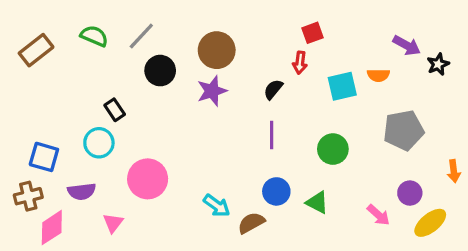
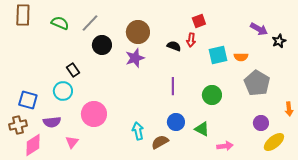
brown rectangle: (36, 50) -> (23, 15), moved, turned -50
orange semicircle: (378, 75) -> (241, 57), moved
black semicircle: (273, 89) -> (174, 46), moved, turned 72
gray pentagon: (404, 130) -> (257, 83), turned -30
cyan arrow: (217, 206) -> (138, 131), turned -138
pink arrow: (378, 215) -> (225, 146), moved, turned -49

